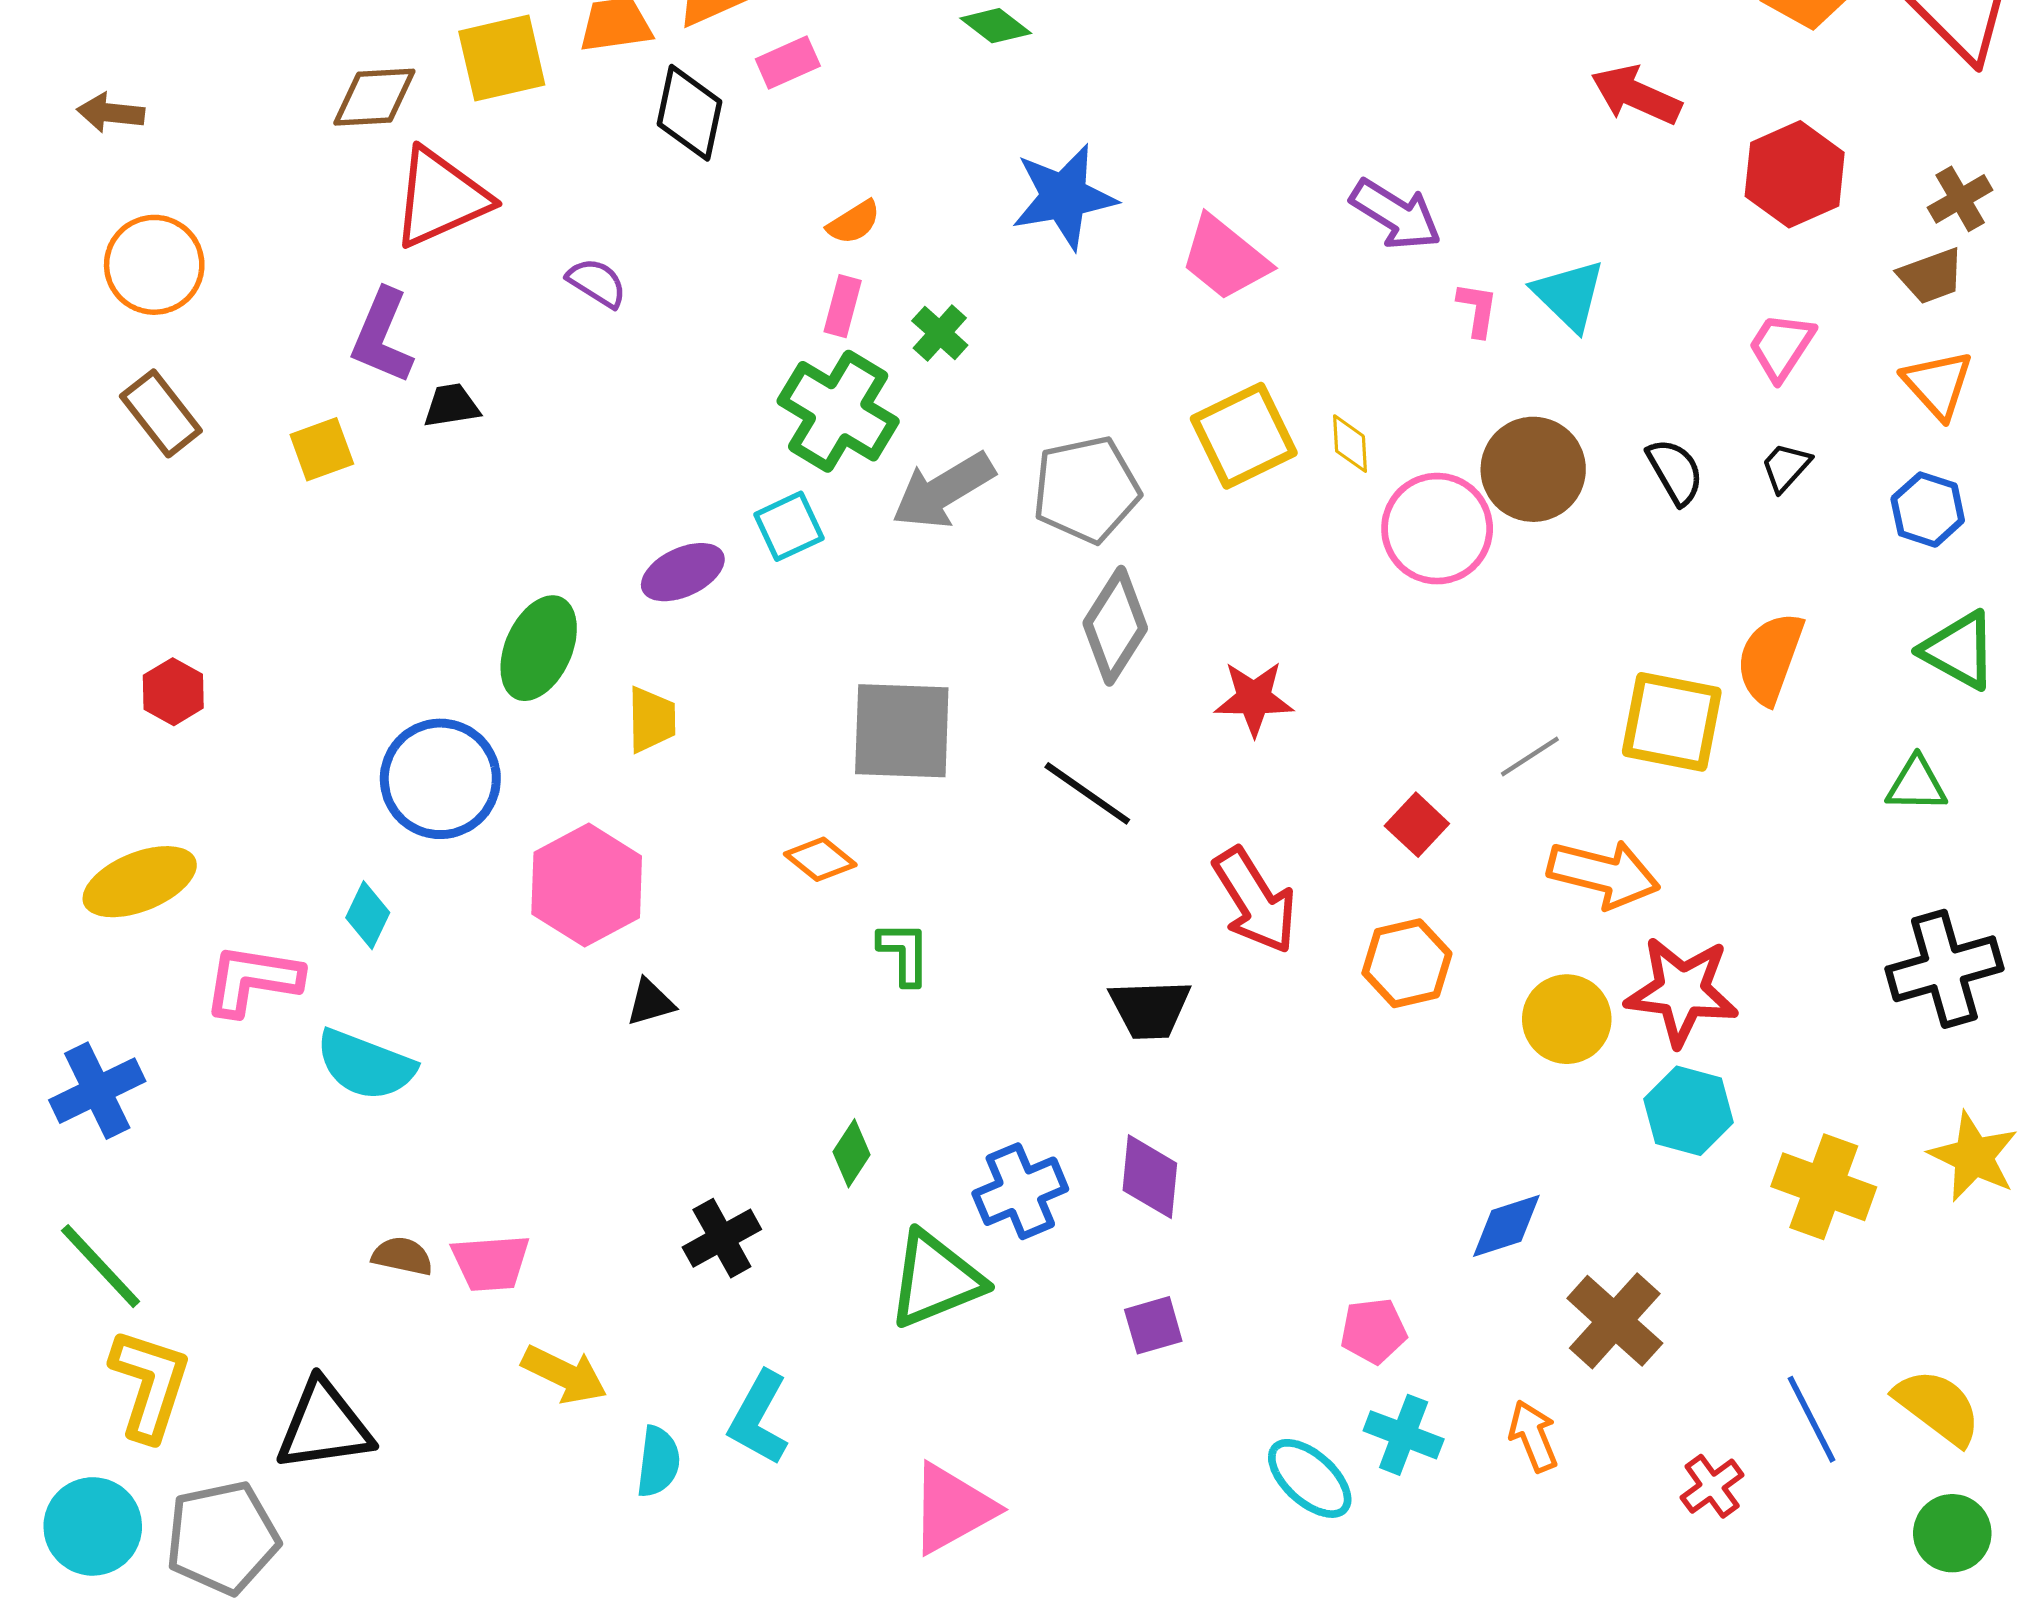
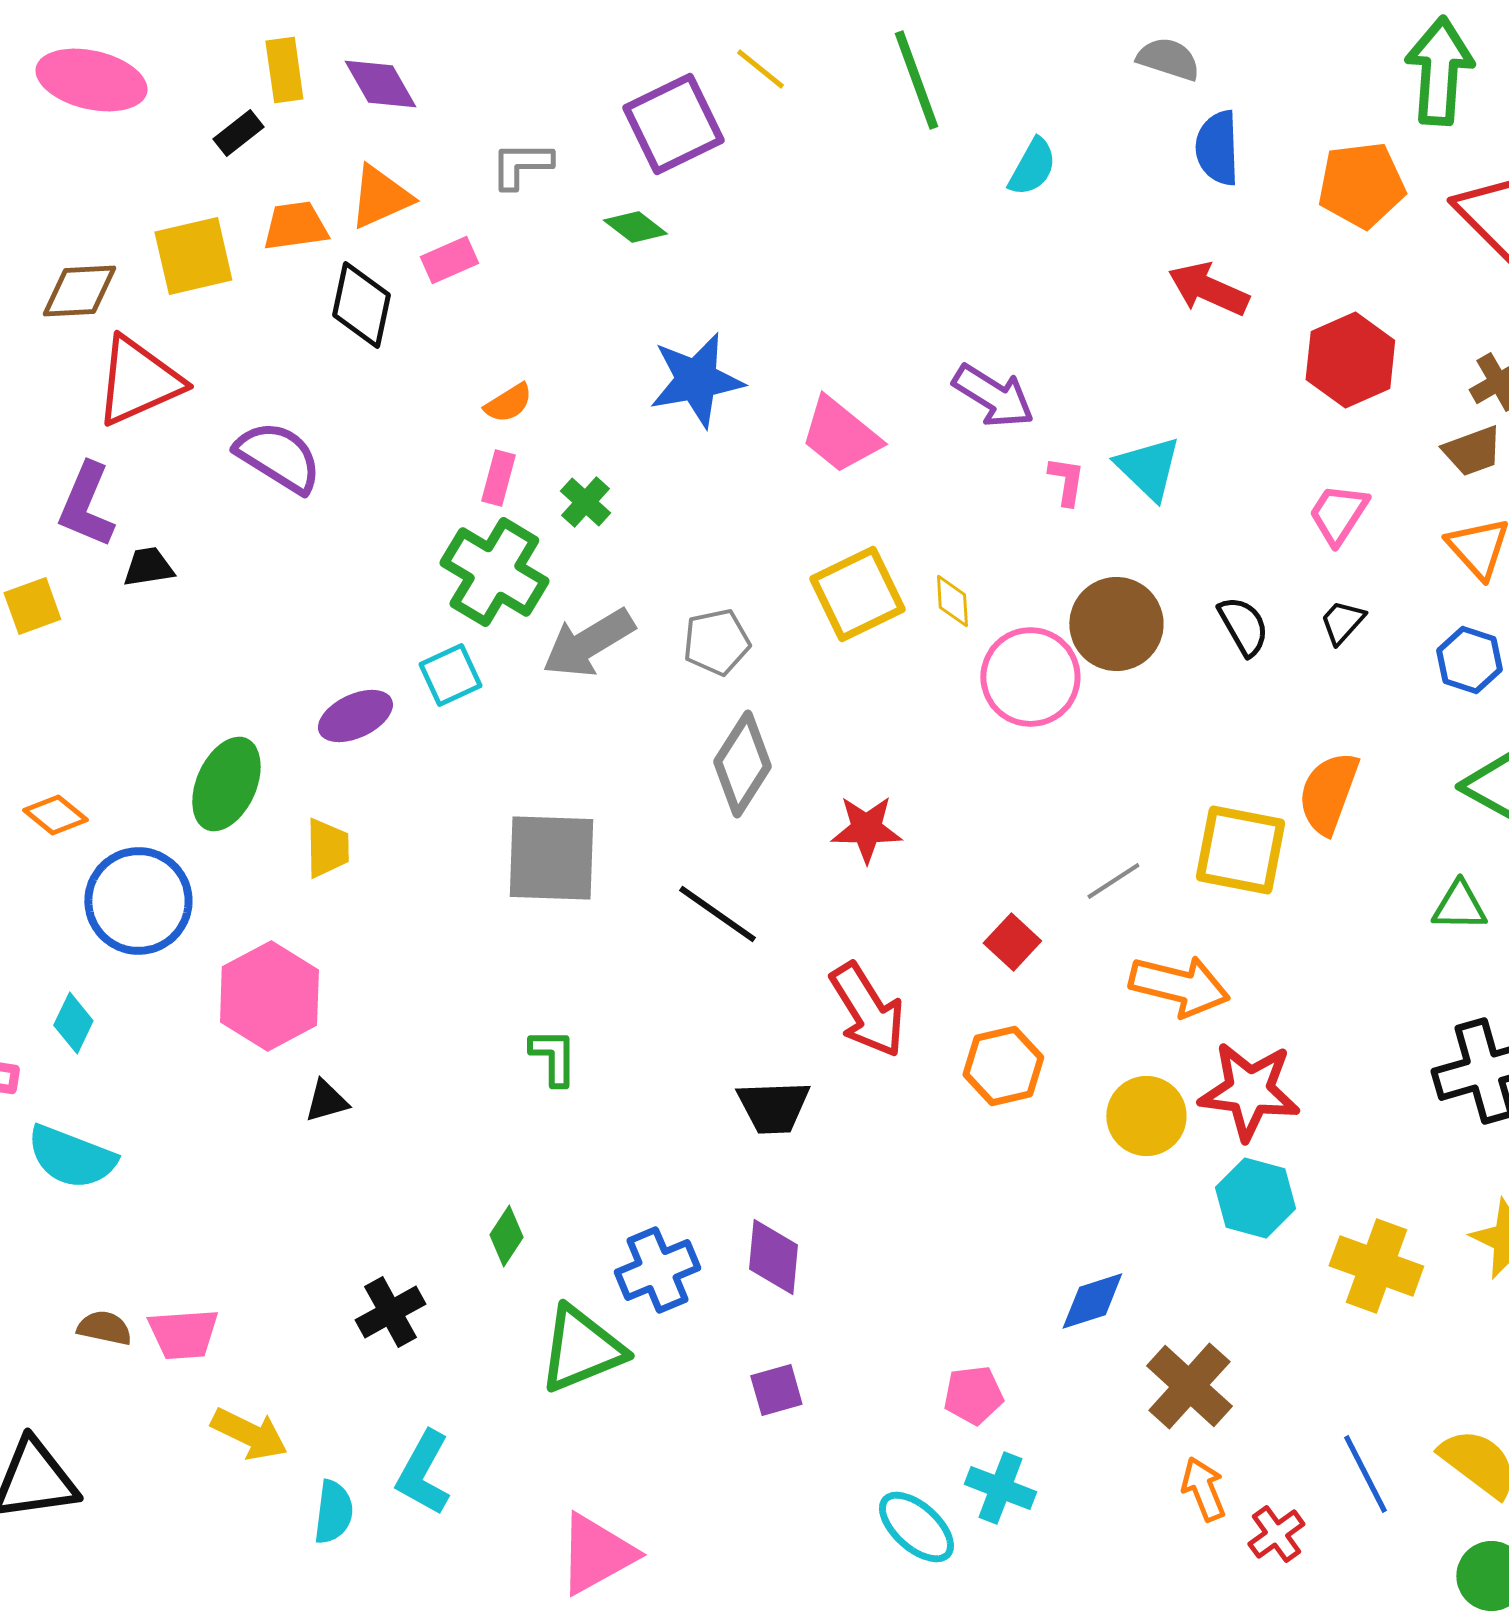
purple semicircle: (597, 283) -> (278, 457), size x1.6
gray pentagon: (1086, 489) -> (716, 642), size x0.7
orange diamond: (820, 859) -> (55, 815), moved
orange arrow: (1533, 1436) -> (1203, 1489), moved

